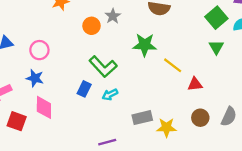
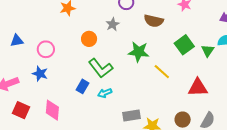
green square: (216, 18) -> (184, 45), moved
orange circle: (91, 26) -> (89, 39), moved
green triangle: (216, 47) -> (208, 51), moved
red triangle: (195, 84) -> (198, 87), moved, size x1.5
pink diamond: (44, 107) -> (52, 110), moved

